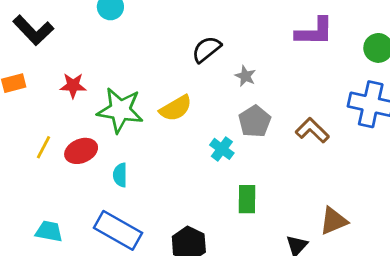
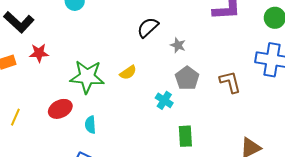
red star: (73, 86) -> (39, 53), moved
yellow semicircle: (176, 108) -> (128, 73), size x0.7
brown L-shape: (312, 130) -> (230, 82), turned 35
yellow line: (43, 147) -> (15, 117), moved

